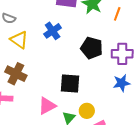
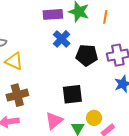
blue cross: (53, 31) -> (62, 39), moved
brown cross: (16, 74) -> (17, 95), turned -30

